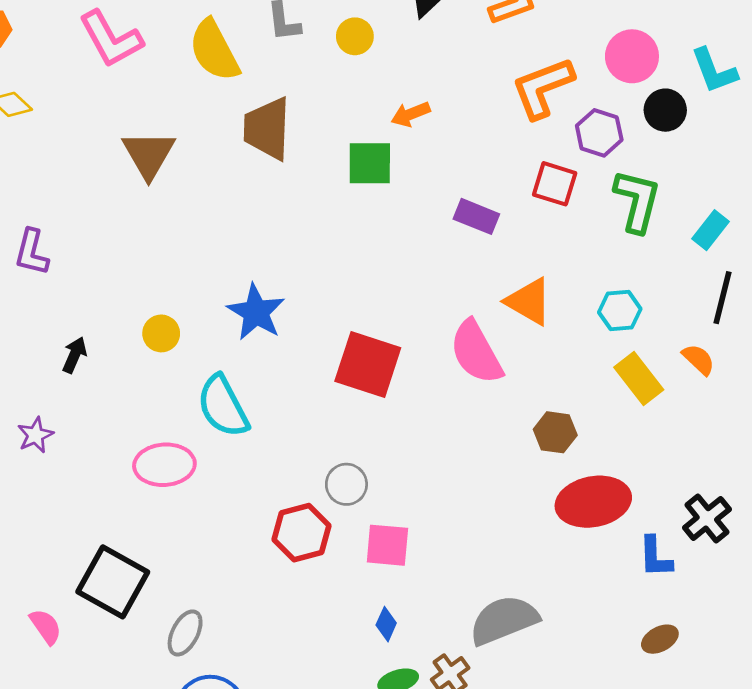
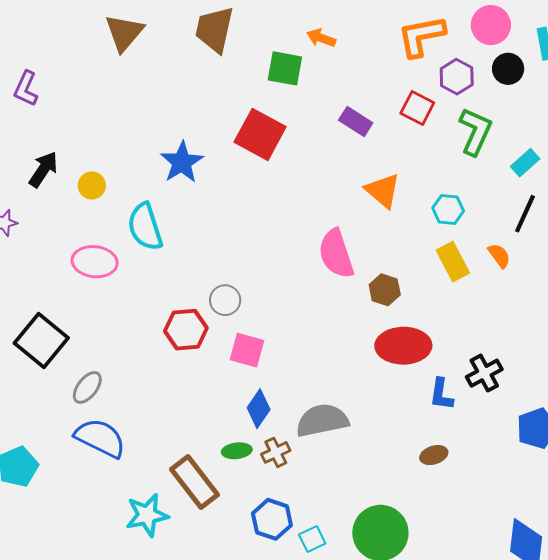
orange arrow: (411, 114) -> (321, 38), turned 32
yellow circle: (161, 333) -> (92, 185), moved
pink semicircle: (476, 352) -> (336, 254), moved
black arrow: (75, 355) -> (43, 169), size x1.4
red square: (368, 365) -> (260, 134), moved
blue diamond: (386, 624) -> (259, 409), moved, size x1.5

